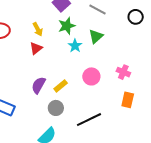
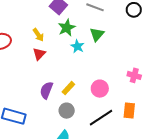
pink cross: (123, 72) -> (134, 75), moved
pink circle: (91, 76) -> (100, 89), moved
orange rectangle: (128, 100) -> (129, 111), moved

